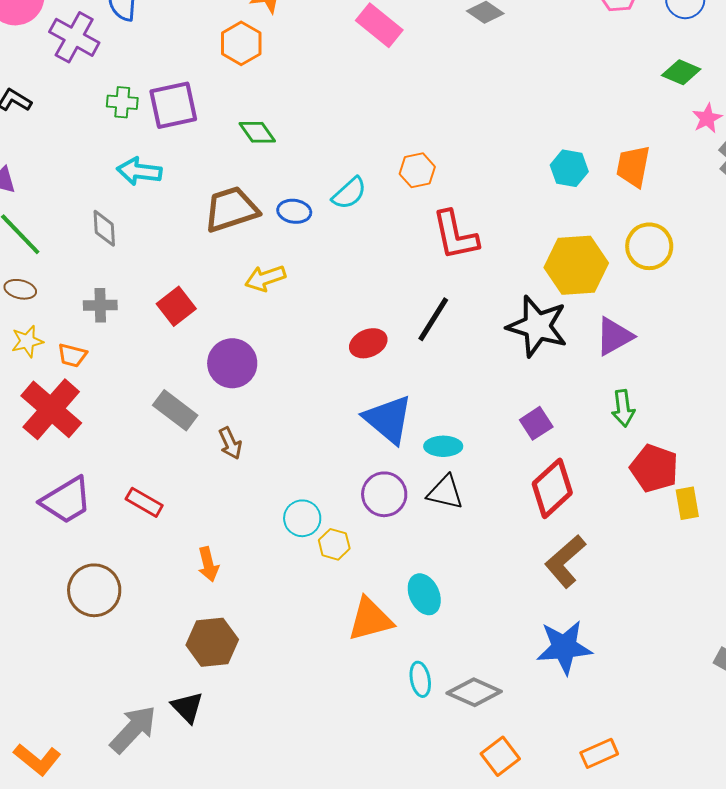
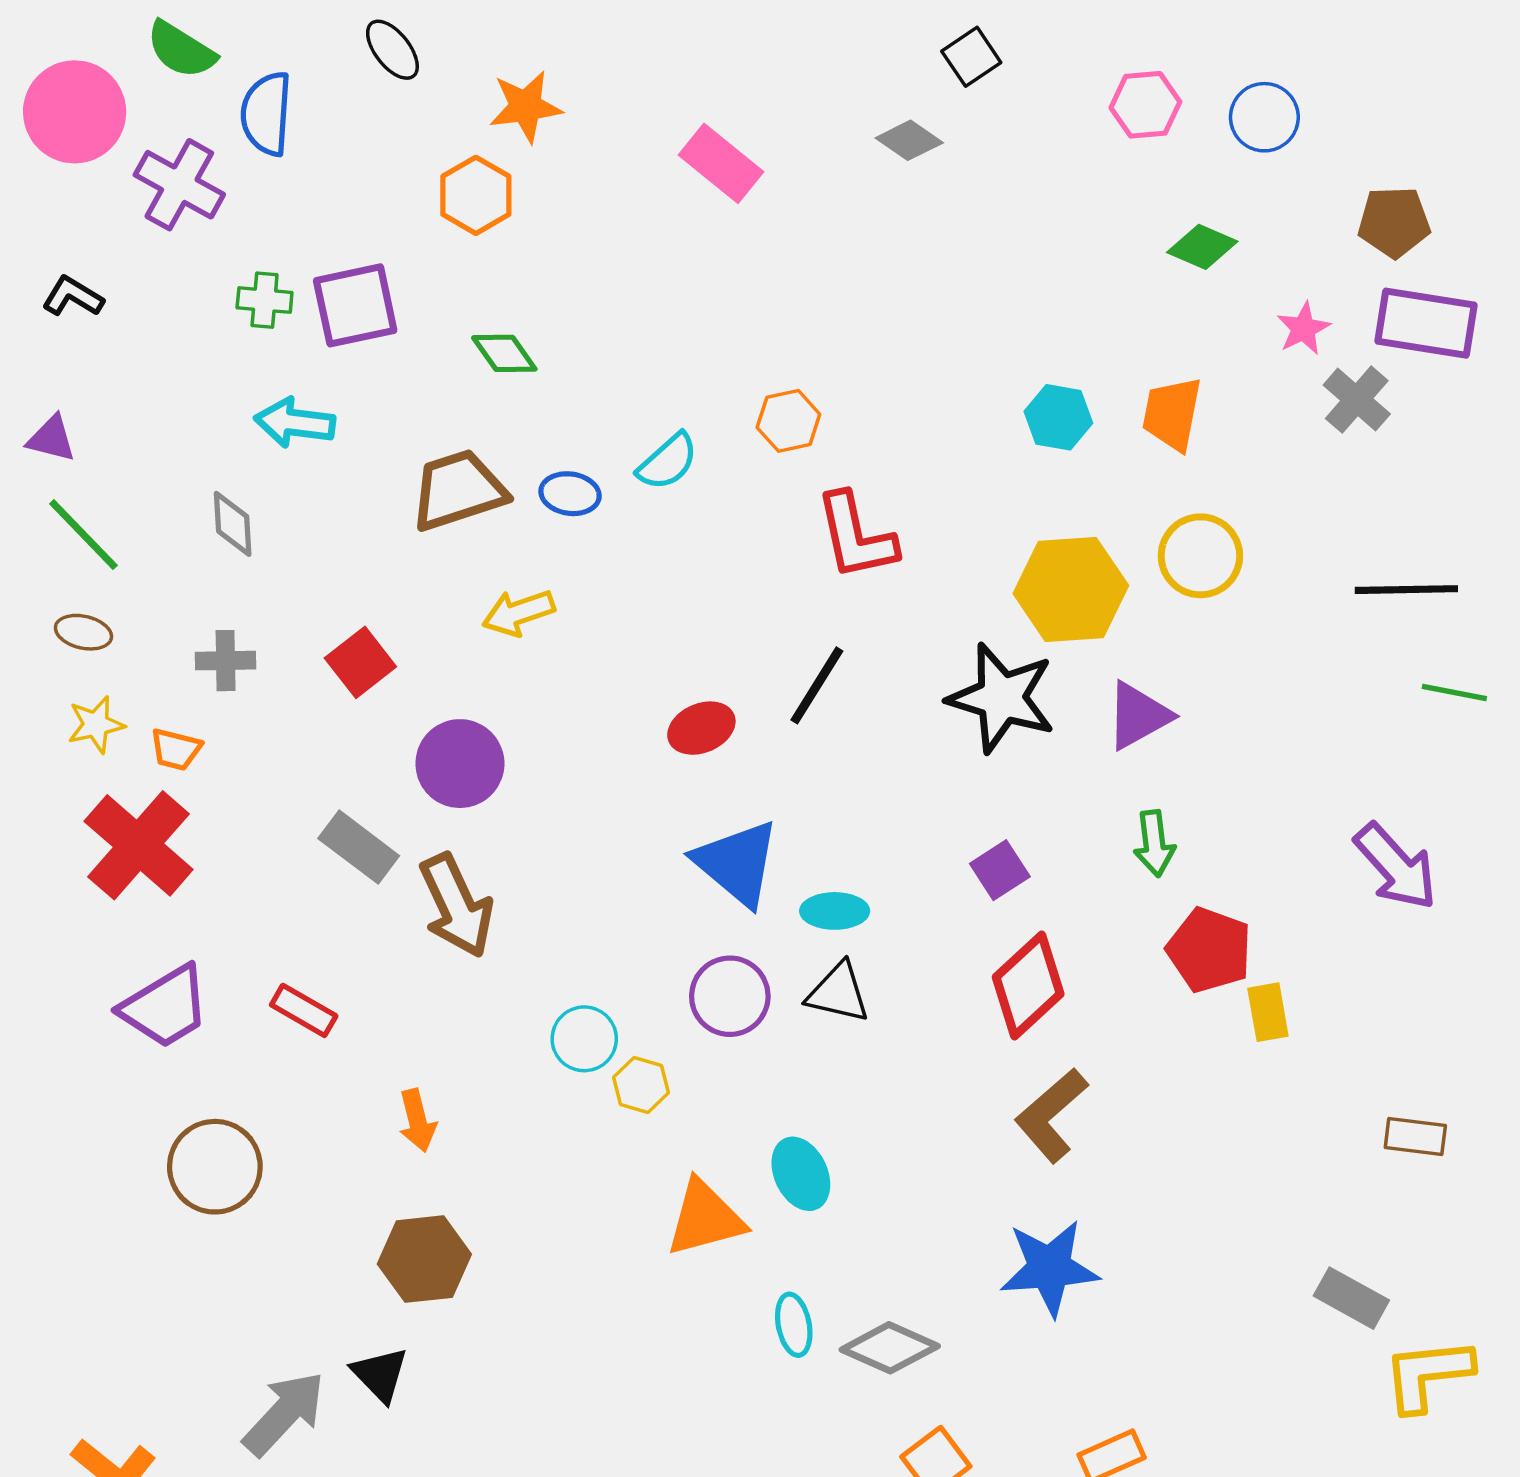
green diamond: (681, 72) -> (1202, 247), moved
brown arrow: (230, 443) -> (456, 906), size x1.8

